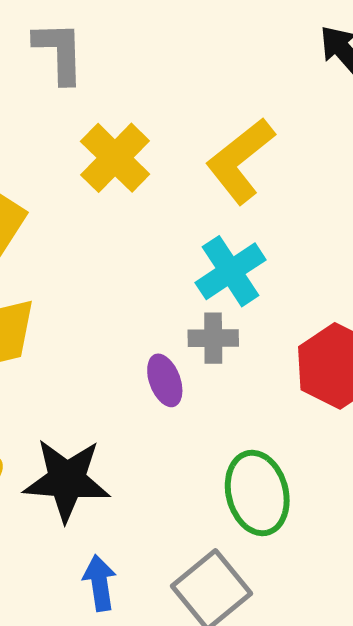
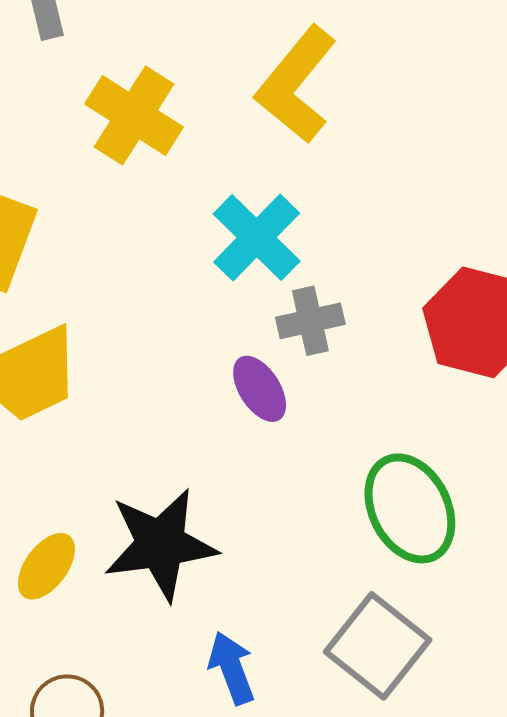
cyan cross: (231, 271) -> (257, 238), moved

